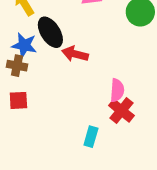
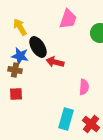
red cross: (121, 111) -> (91, 124), moved
cyan rectangle: (91, 137) -> (66, 119), size x1.5

